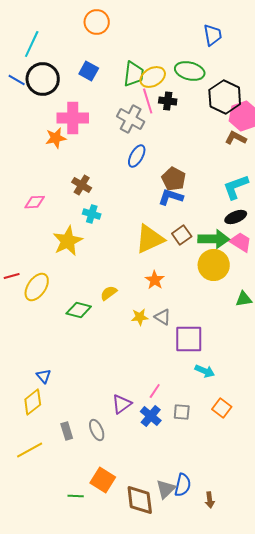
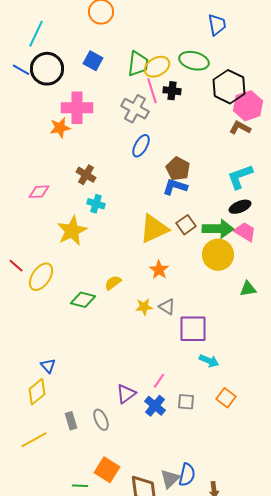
red line: (12, 276) -> (16, 266), turned 56

